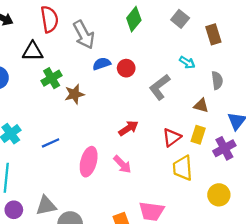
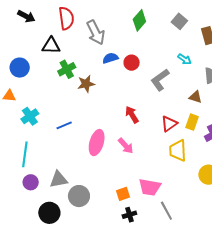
red arrow: (128, 128) -> (132, 115), turned -90

